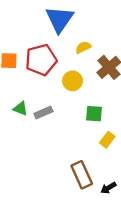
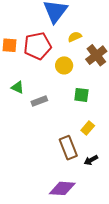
gray rectangle: (43, 113) -> (39, 101), moved
yellow rectangle: (107, 140) -> (88, 128), moved

